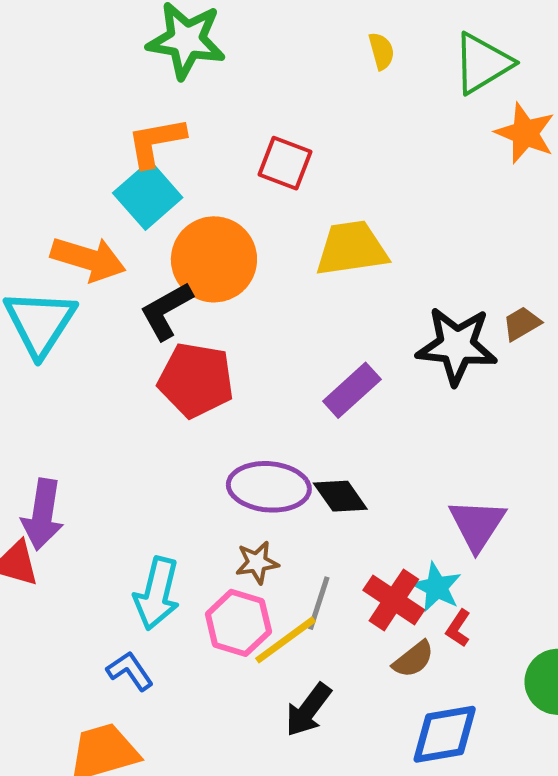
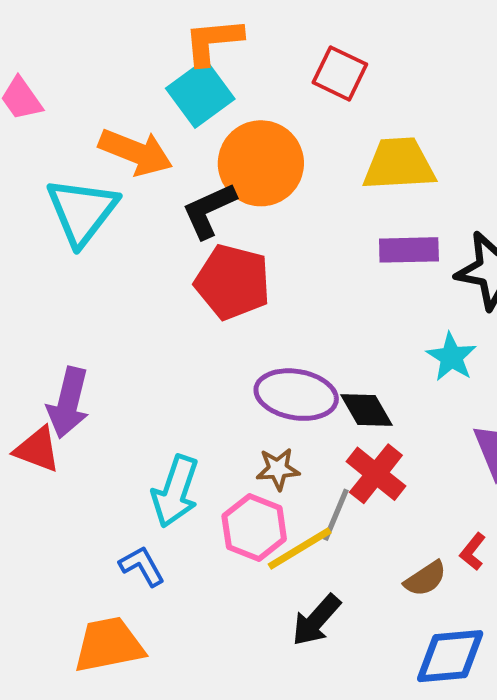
purple rectangle: (352, 390) -> (409, 250), moved, turned 36
cyan star: (437, 587) -> (451, 357), moved
red cross: (394, 600) -> (376, 474), moved

